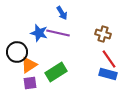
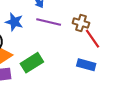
purple line: (58, 33) -> (49, 22), moved
red line: (109, 59) -> (92, 39), moved

